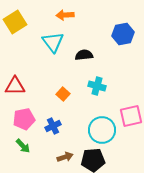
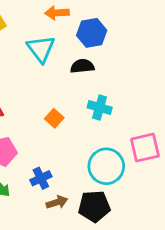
blue hexagon: (123, 34) -> (92, 33), moved
blue cross: (53, 126) -> (41, 178), moved

